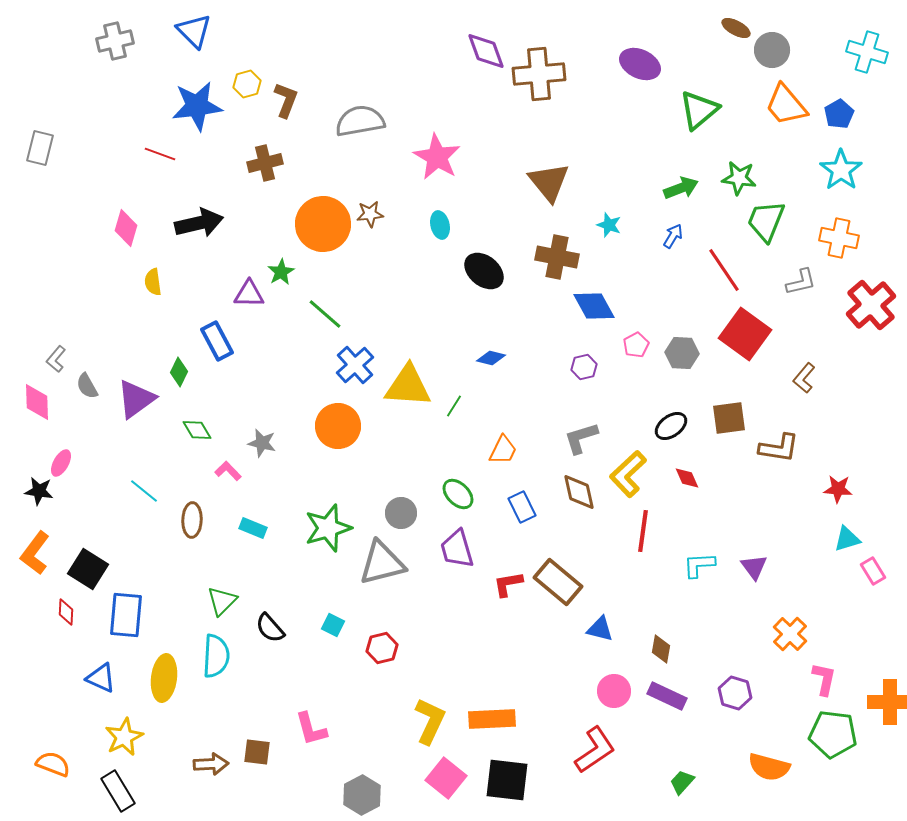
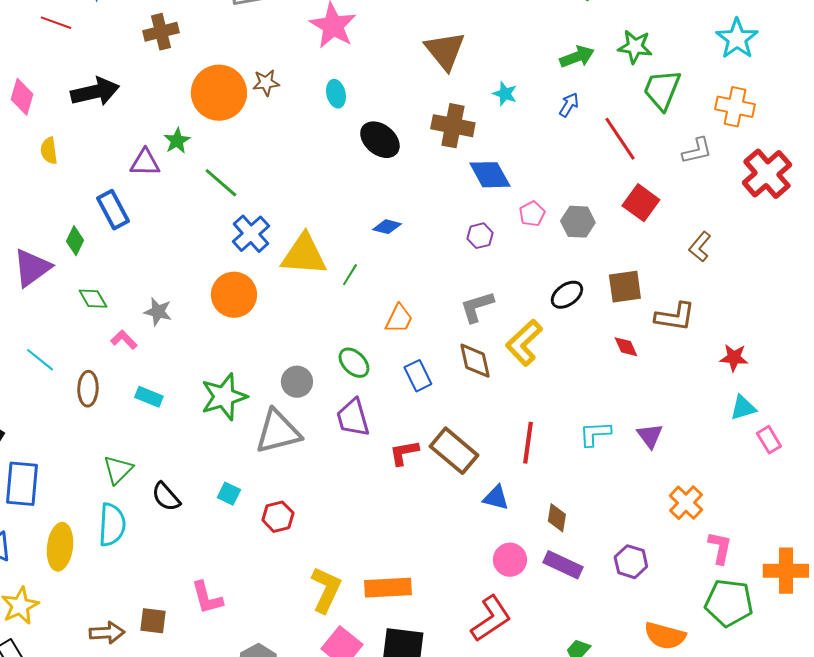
red square: (745, 334) -> (641, 203), size x0.7
red diamond: (687, 478) -> (626, 347), moved
red line: (643, 531) -> (528, 443), moved

